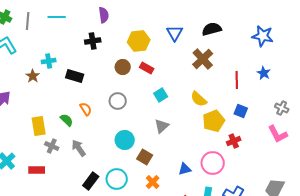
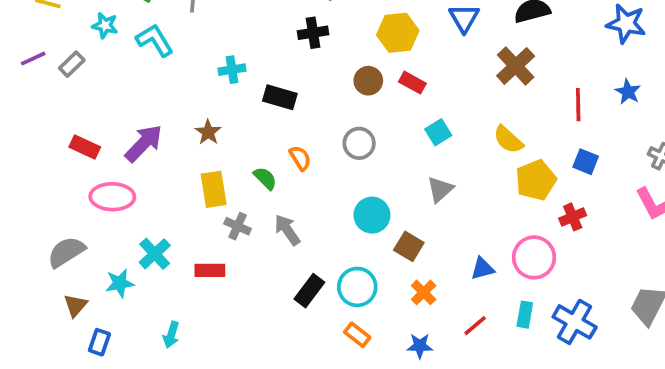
brown star: (33, 76) -> (208, 132), moved

